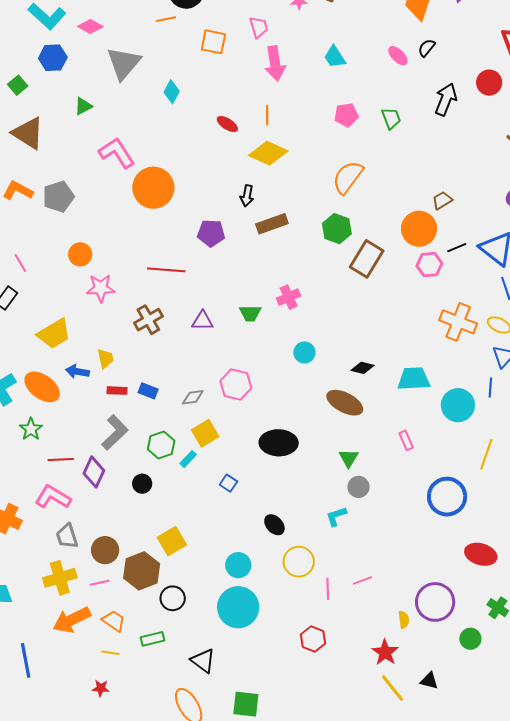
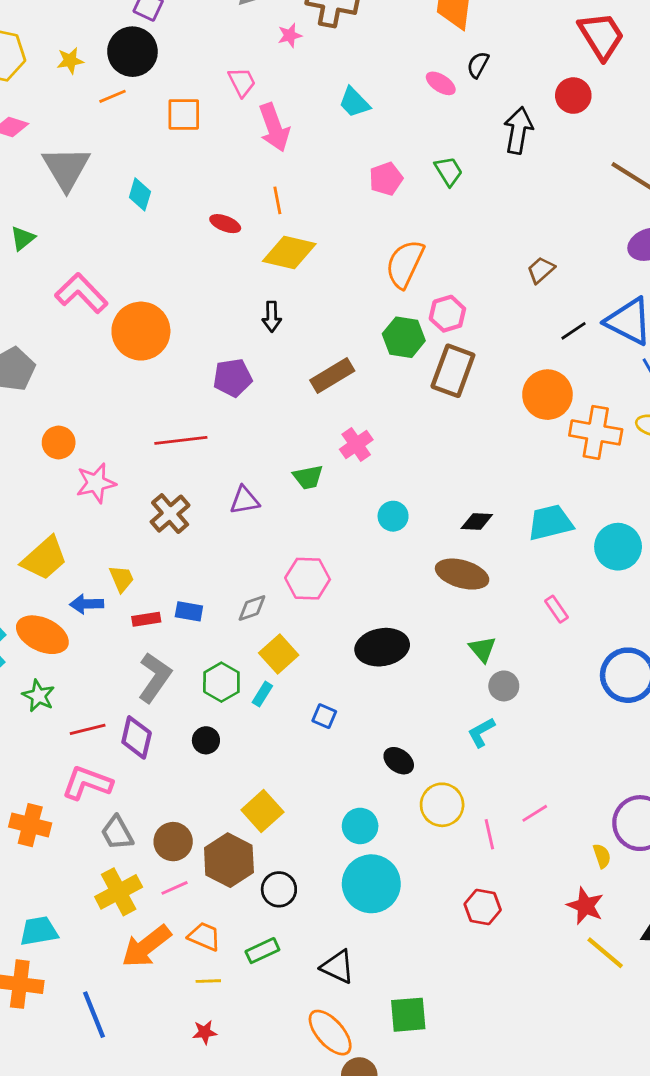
brown rectangle: (272, 224) -> (332, 376), moved
orange circle: (419, 229) -> (547, 395), moved
pink hexagon: (429, 265) -> (447, 314), moved

